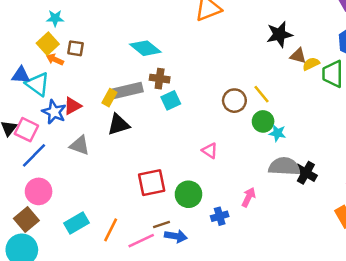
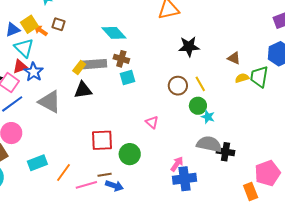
black star: (279, 34) -> (189, 47), moved
yellow square: (48, 44) -> (29, 24), moved
yellow semicircle: (311, 64) -> (242, 78), moved
blue triangle: (21, 75) -> (13, 30), moved, turned -35
red triangle: (72, 106) -> (20, 67), moved
gray triangle: (80, 145) -> (50, 102), size x1.4
black cross: (306, 173) -> (225, 152), turned -30
blue cross: (220, 216) -> (185, 179), moved, size x1.6

